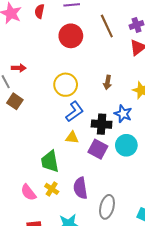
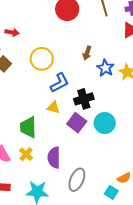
brown arrow: (108, 82) -> (87, 53), moved
yellow circle: (66, 85) -> (42, 59), moved
blue star: (123, 114) -> (105, 68), moved
black cross: (102, 124) -> (84, 99), turned -30

